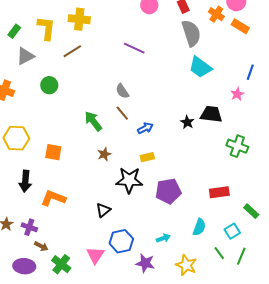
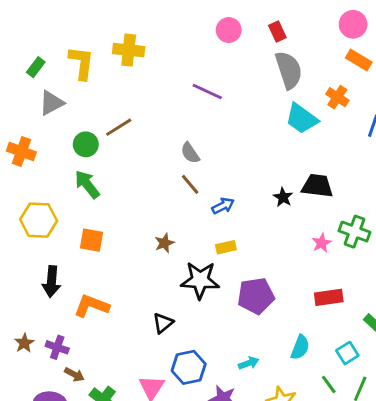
orange cross: (216, 14) -> (337, 97), moved
brown line: (72, 51) -> (119, 127), moved
pink star: (237, 94) -> (322, 243), moved
green arrow: (93, 121) -> (87, 184), moved

